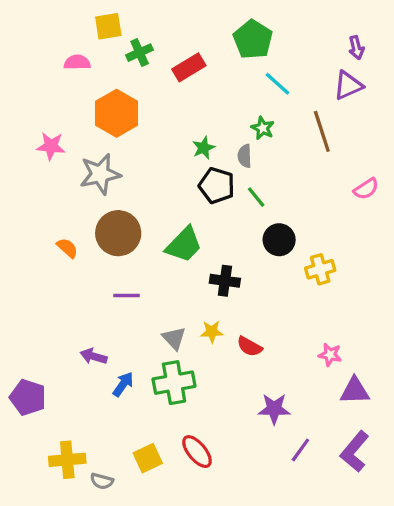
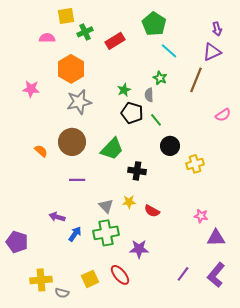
brown line: (322, 131) -> (196, 80), turned 40
gray star: (100, 174) -> (79, 102), moved
purple star: (274, 409) -> (139, 249), moved

